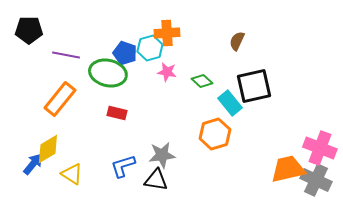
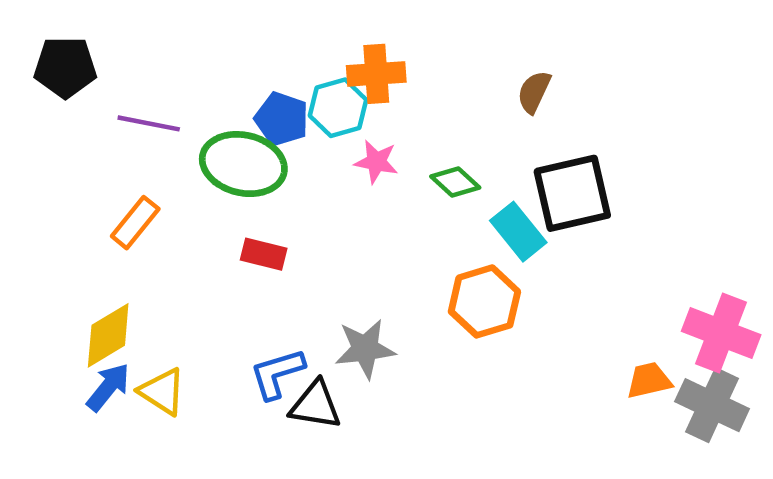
orange rectangle: (60, 99) -> (135, 223), size x0.7
blue arrow: (33, 164) -> (108, 387), moved
orange trapezoid: (288, 169) -> (649, 380), size x0.6
black triangle: (156, 180) -> (315, 405), moved

